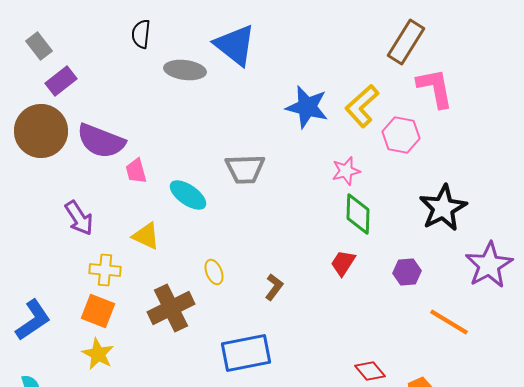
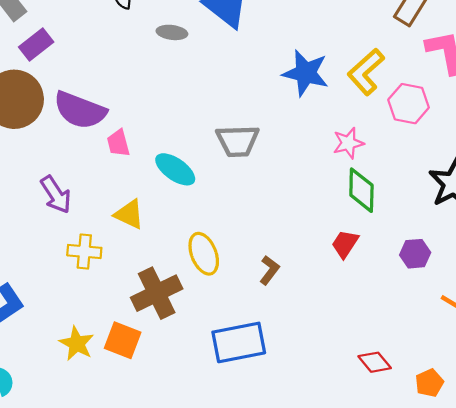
gray ellipse: (185, 70) -> (172, 32), size x0.7
yellow ellipse: (214, 272) -> (204, 254), size x1.5
orange square: (98, 311) -> (123, 340), moved

